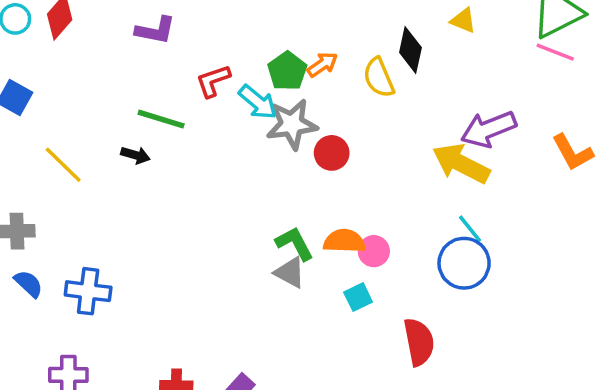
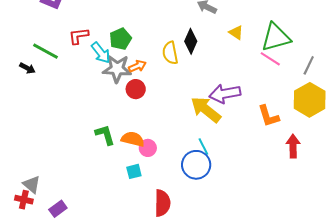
yellow triangle: (463, 21) -> (236, 33), moved
orange arrow: (322, 65) -> (137, 66), moved
gray triangle: (290, 272) -> (32, 184), moved

